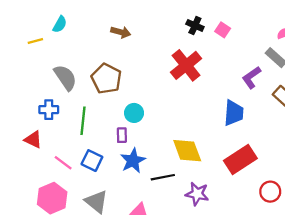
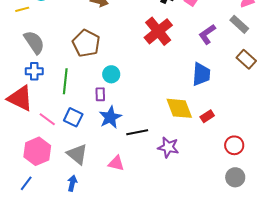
gray semicircle: (65, 78) -> (34, 42), moved
purple L-shape: (251, 78) -> (207, 34), moved
red triangle: (33, 140) -> (20, 98), size x1.6
yellow diamond: (187, 151) -> (179, 108), moved
red rectangle: (240, 159) -> (207, 116), size x0.5

